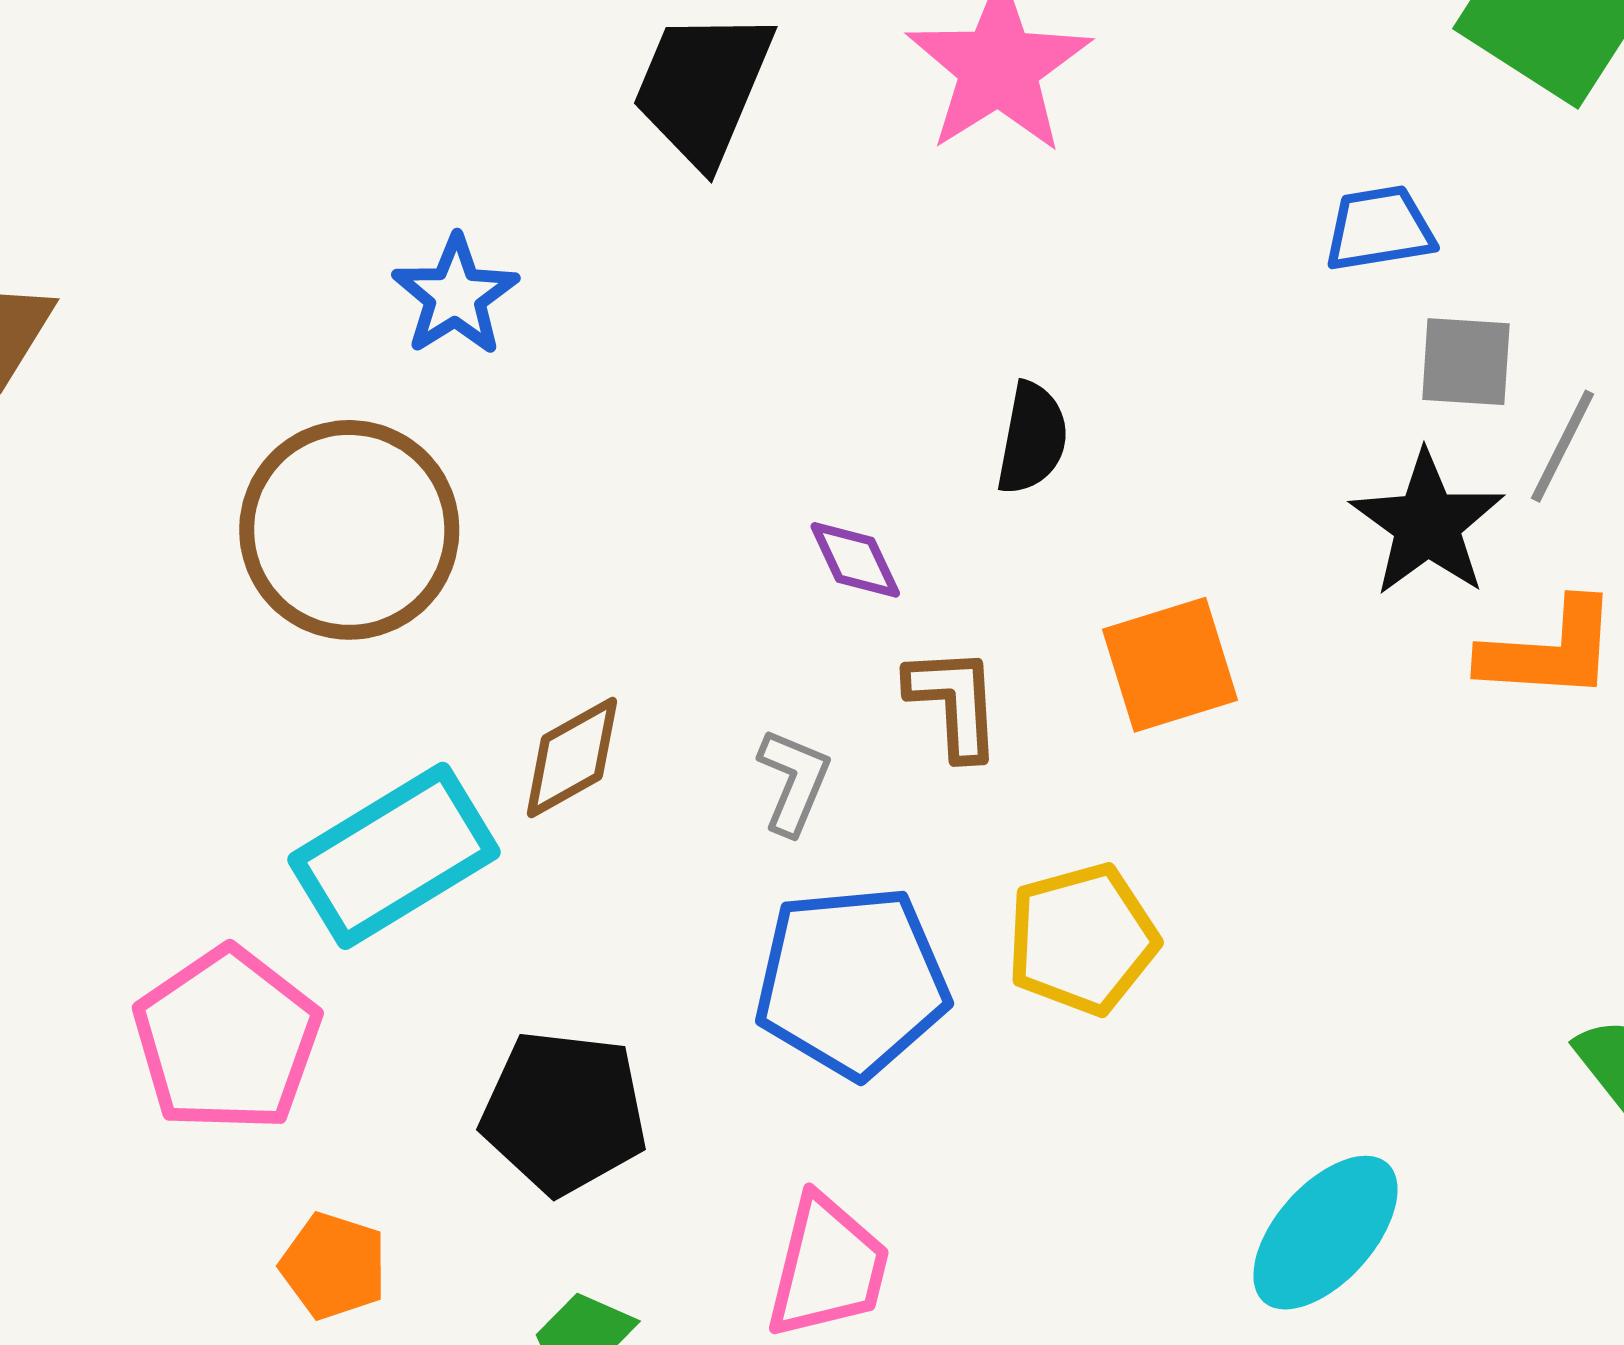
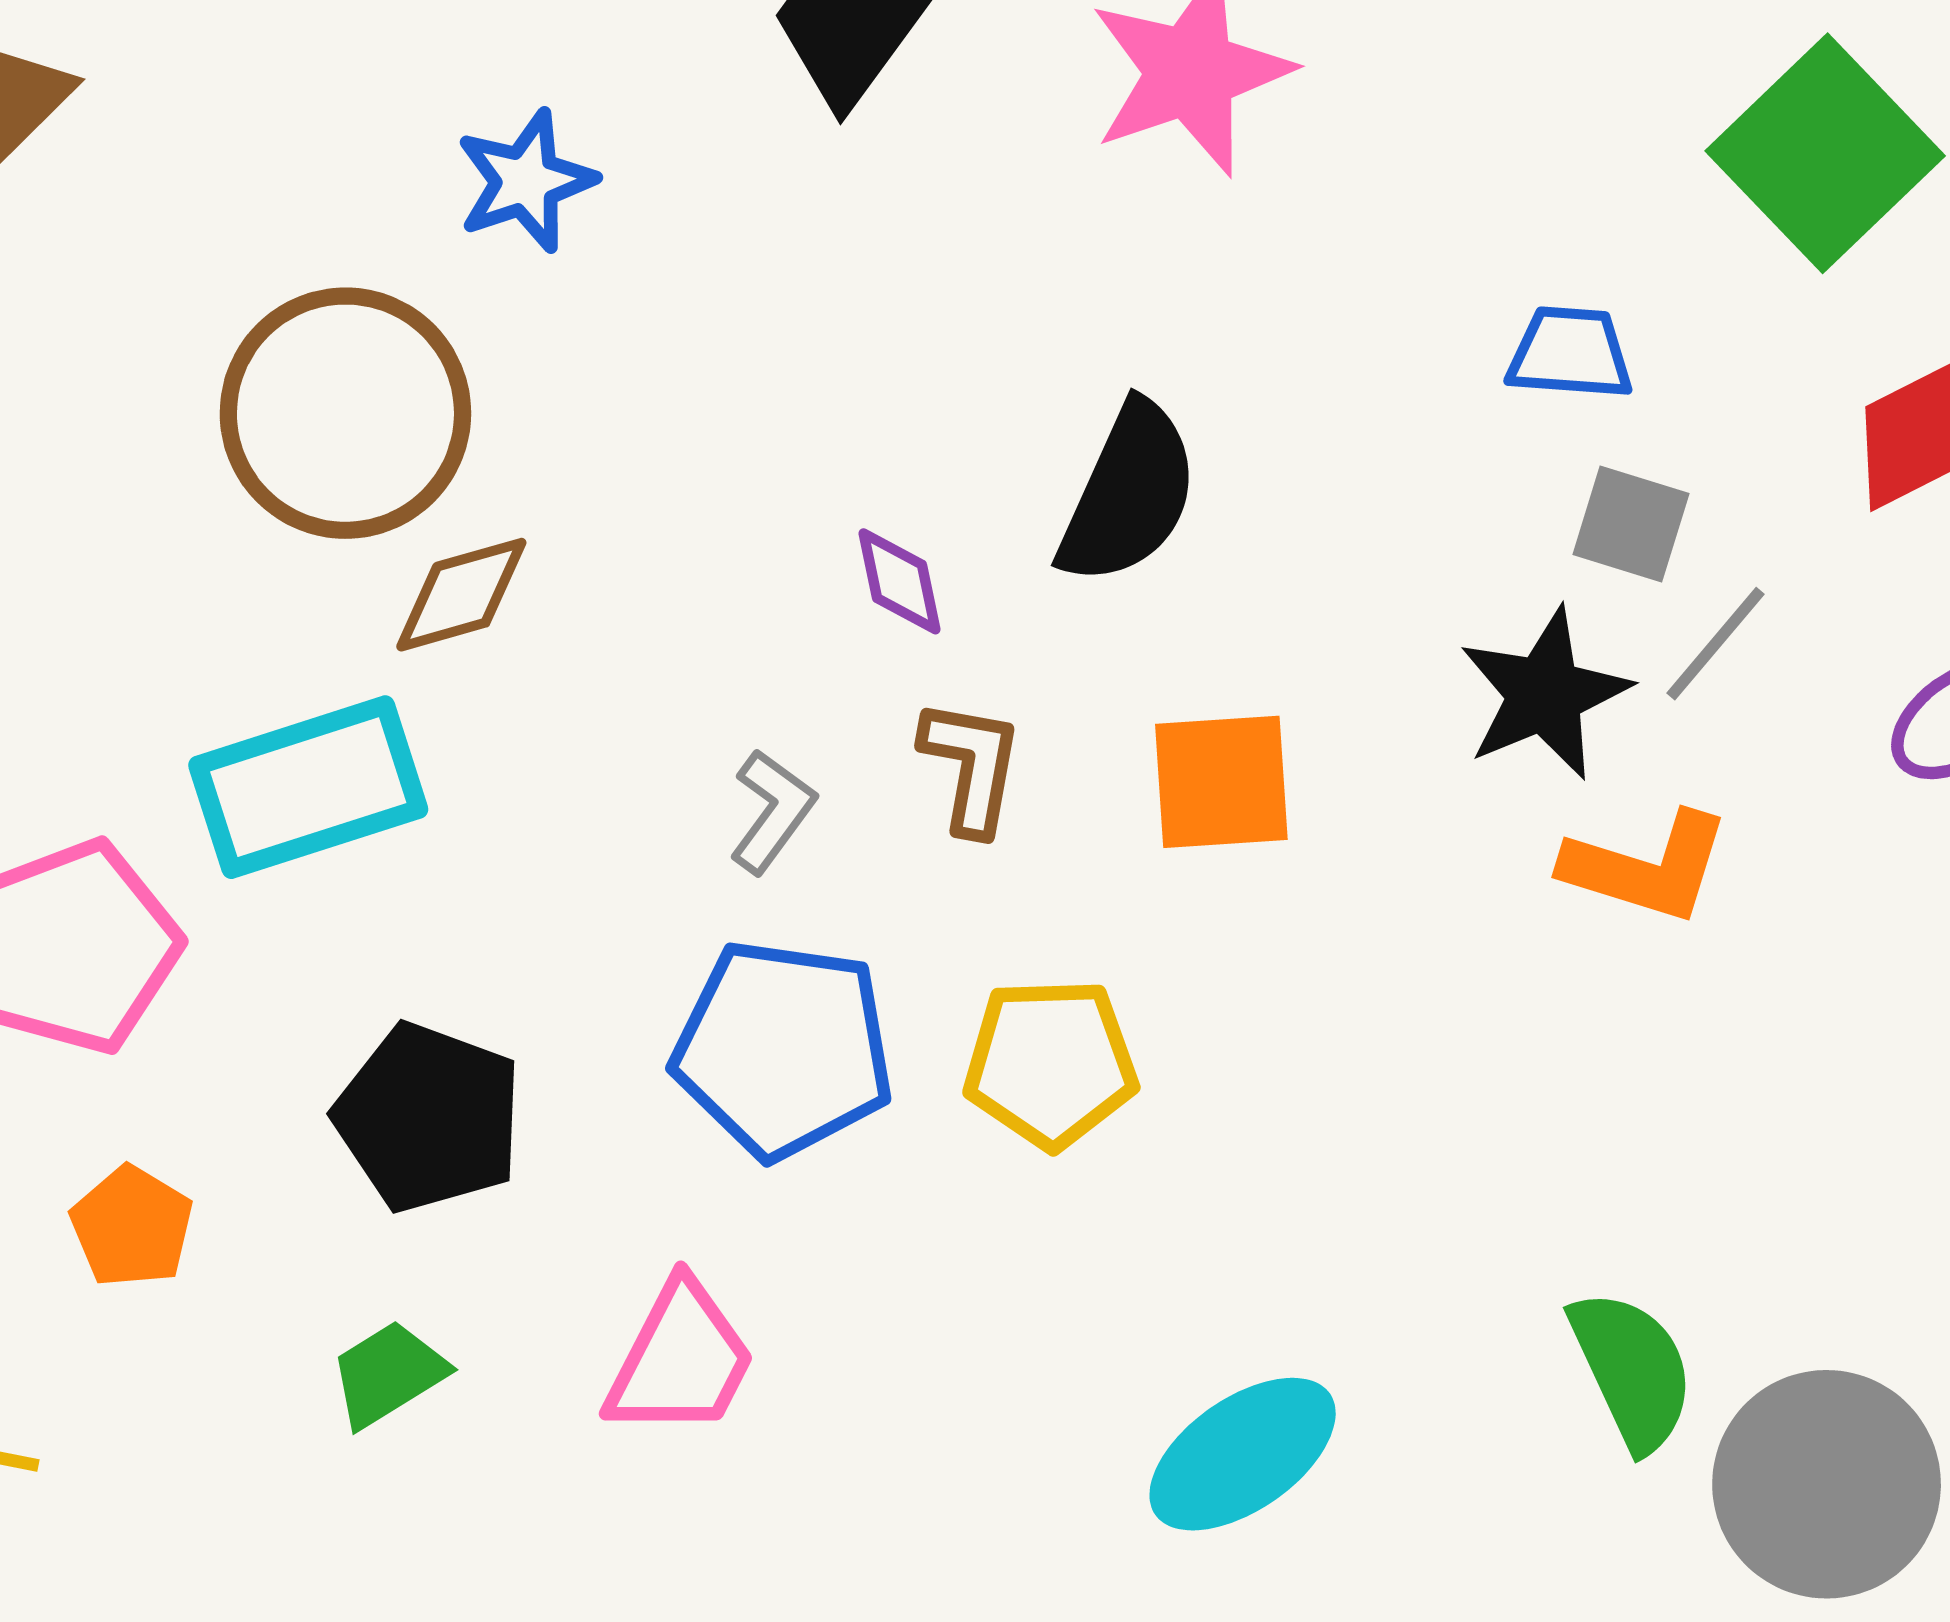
black semicircle: (1032, 438) -> (1129, 494), size x1.5
brown diamond: (572, 757) -> (461, 595), moved

